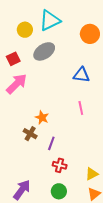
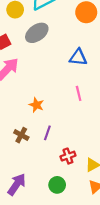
brown cross: (30, 134) -> (21, 135), moved
red cross: (60, 165) -> (68, 156), moved, turned -32

